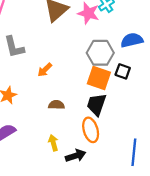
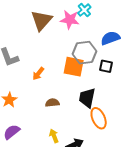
orange square: (99, 78) -> (74, 67), moved
orange ellipse: (91, 130) -> (99, 118), moved

